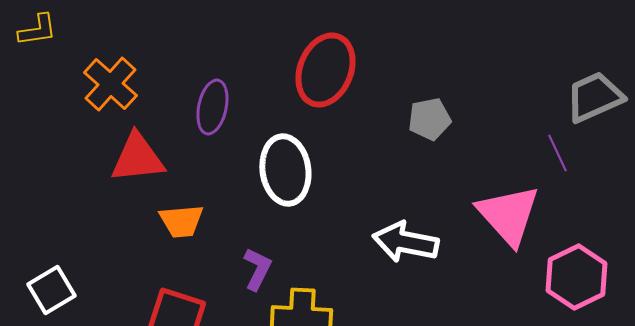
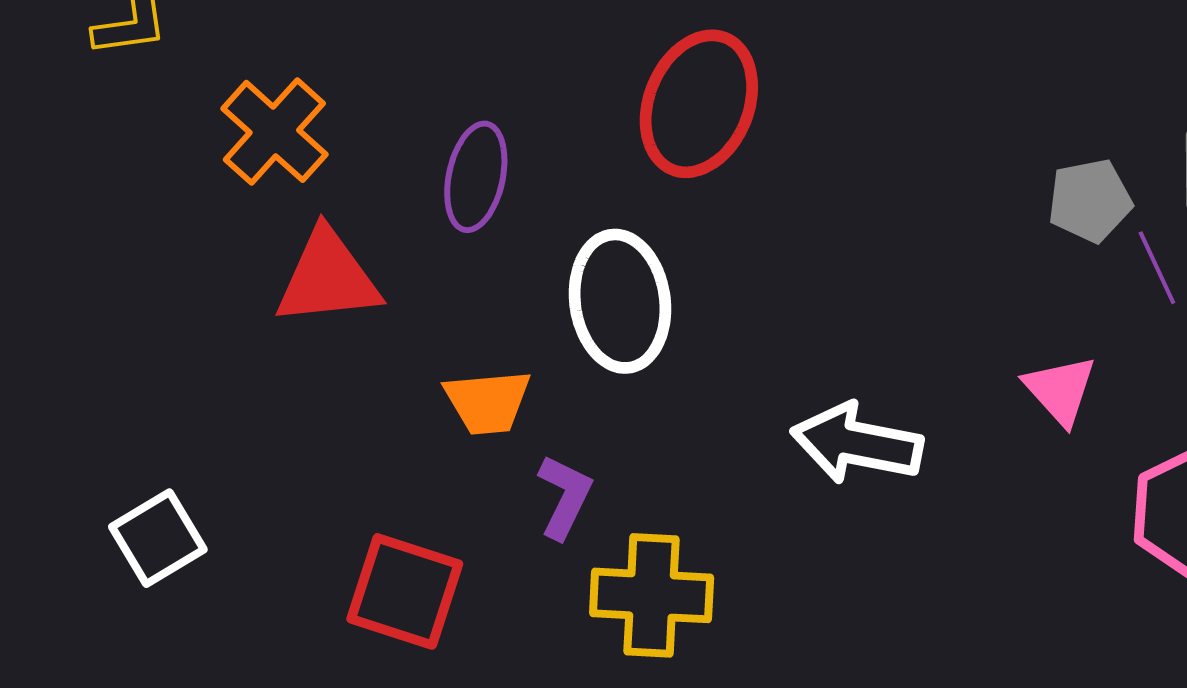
gray pentagon: (429, 119) -> (1090, 201), moved
pink triangle: (508, 215) -> (1060, 390), size x0.6
orange trapezoid: (181, 221) -> (488, 402), moved

